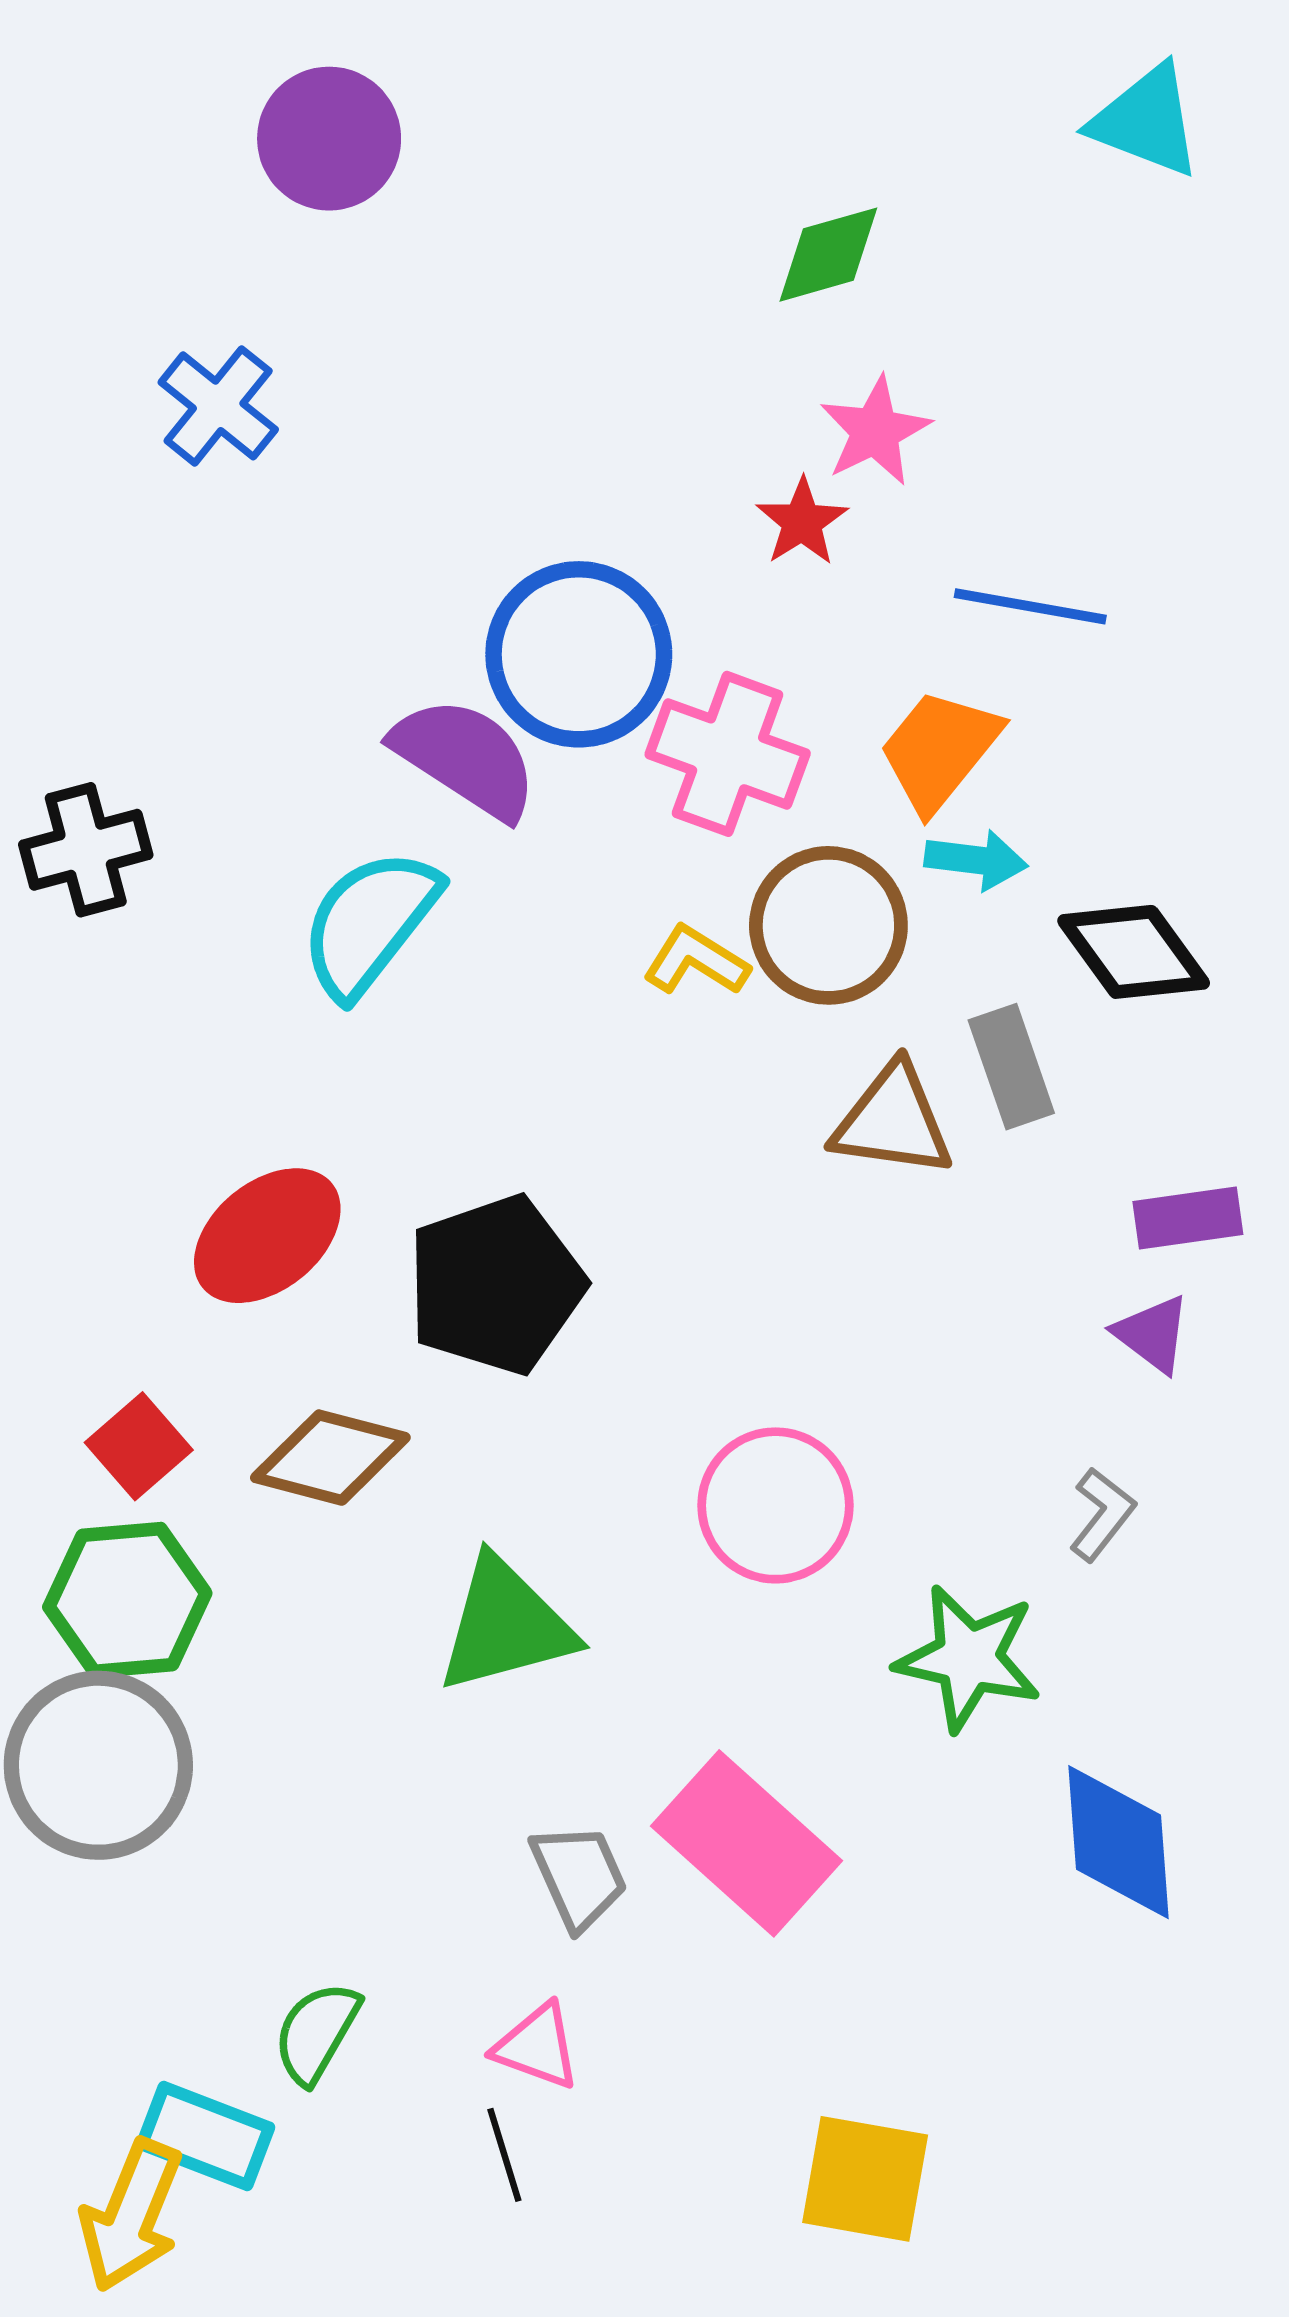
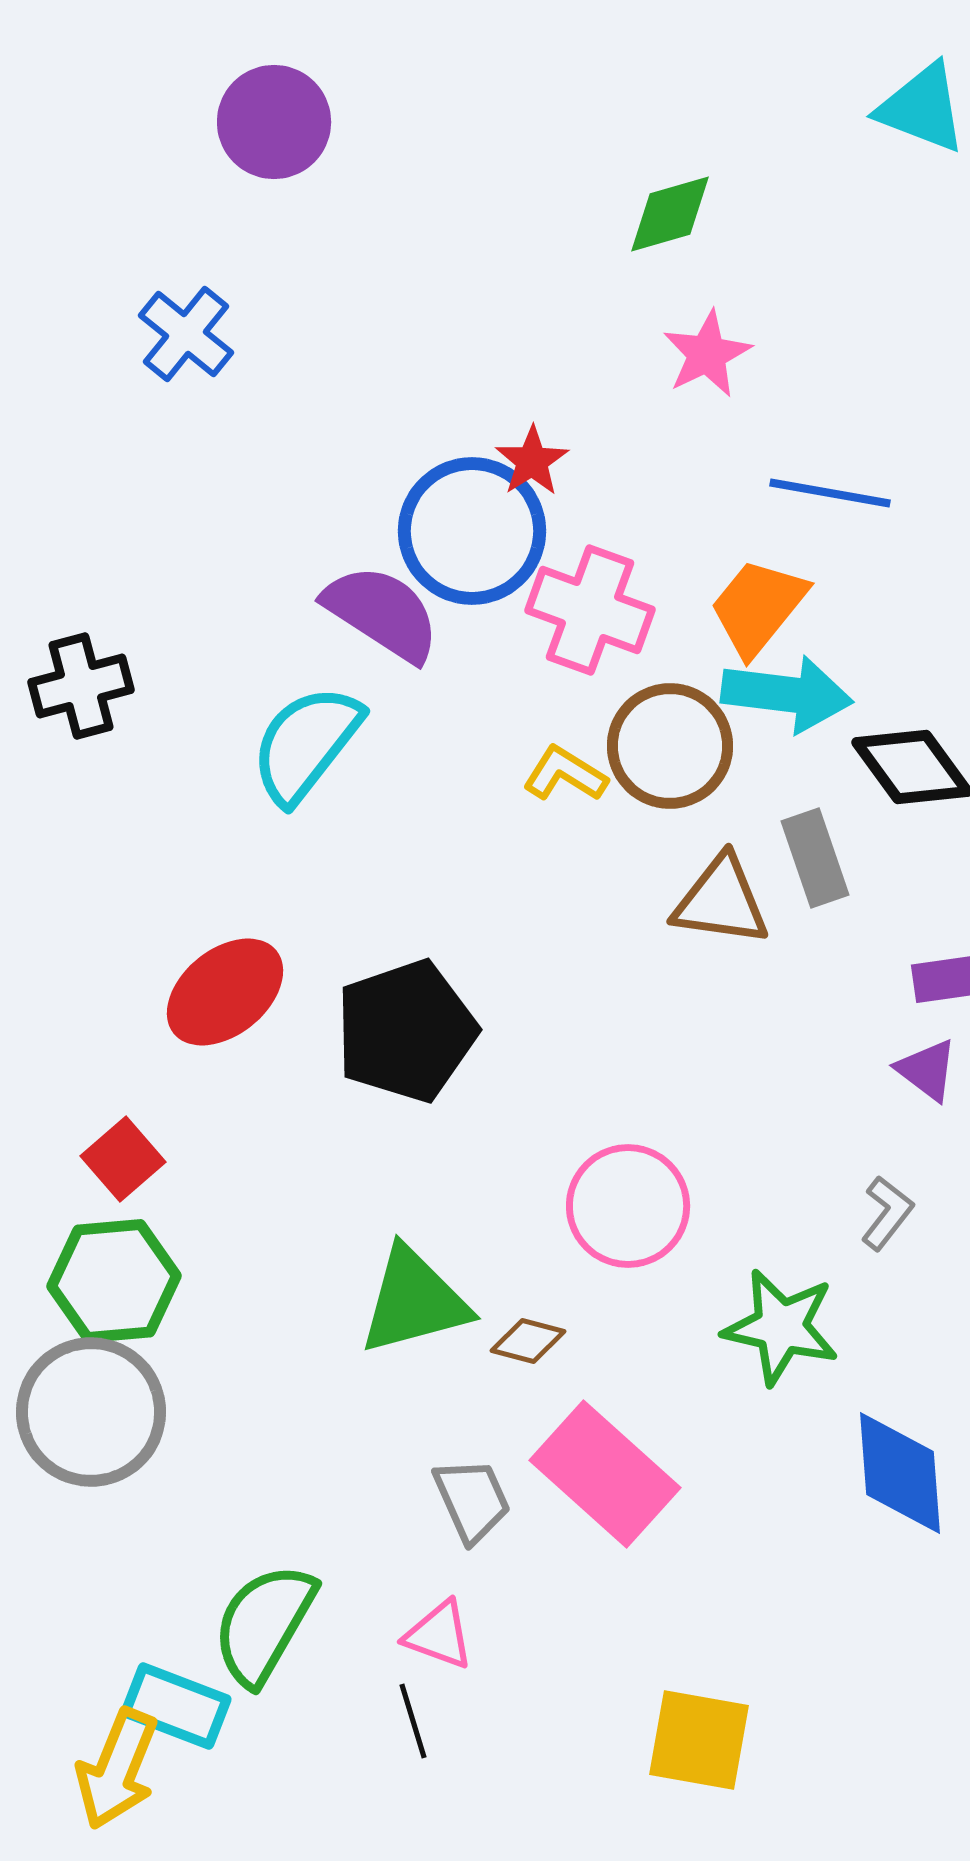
red star: (802, 522) -> (532, 461), moved
cyan arrow: (976, 860) -> (787, 694), size x1.6
brown diamond: (330, 1458) -> (528, 1341), moved, size x0.6
green semicircle: (316, 2033) -> (264, 1624), size x1.5

